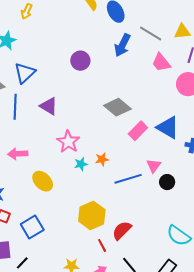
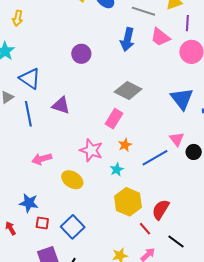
blue arrow: (122, 45) -> (127, 39), moved
blue triangle: (25, 73) -> (30, 79), turned -30
blue triangle: (168, 127) -> (182, 99), turned 35
pink rectangle: (138, 131) -> (114, 119), moved
pink star: (68, 142) -> (91, 150), moved
cyan star: (81, 164) -> (117, 170), moved

